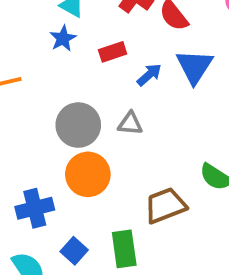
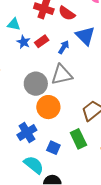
blue star: (63, 38) -> (23, 42), moved
gray triangle: (130, 124) -> (62, 75), size x1.6

